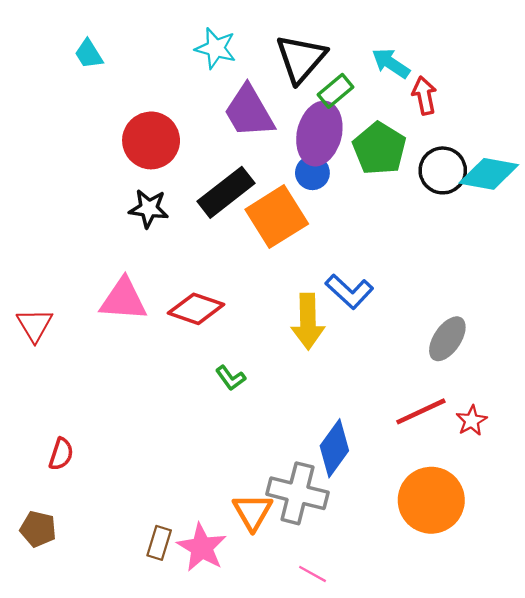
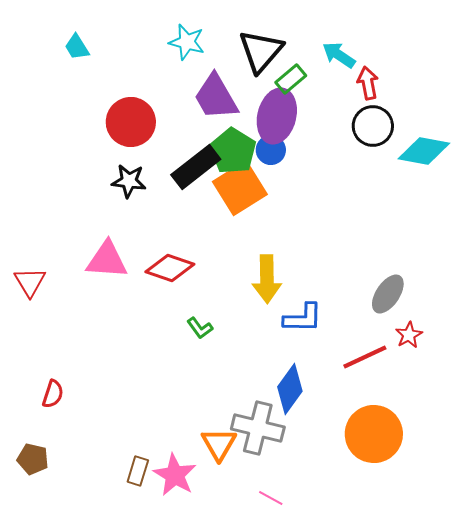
green pentagon: (379, 149) -> (233, 151), moved
black circle: (443, 170) -> (373, 126), moved
blue L-shape: (349, 292) -> (303, 318), moved, turned -42
red star: (472, 421) -> (409, 335), moved

